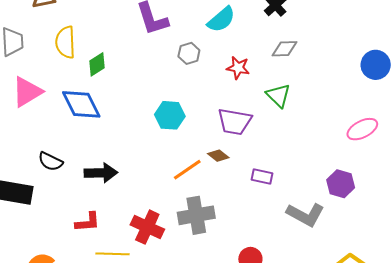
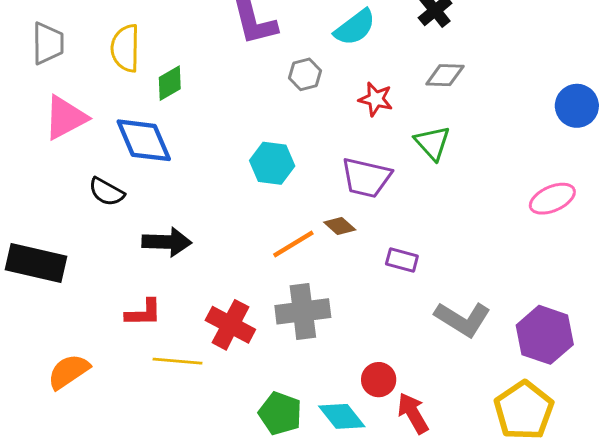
black semicircle: (50, 162) -> (107, 192), moved
purple hexagon: (341, 184) -> (545, 335), moved, size x1.4

